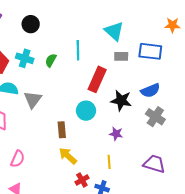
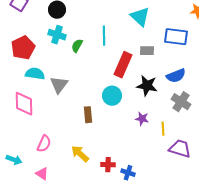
gray rectangle: (121, 56) -> (147, 51), moved
cyan cross: (25, 58) -> (57, 35), moved
yellow arrow: (68, 156) -> (80, 154), moved
yellow line: (109, 162) -> (163, 129), moved
red cross: (82, 180) -> (108, 165), turned 32

